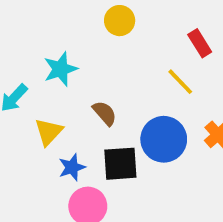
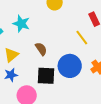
cyan star: (60, 69) -> (21, 24), turned 30
blue star: (72, 167) -> (11, 75), moved

